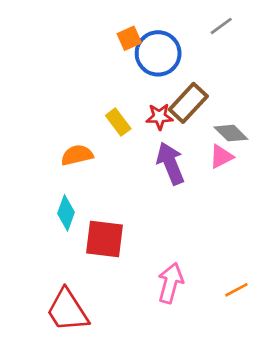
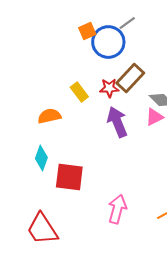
gray line: (221, 26) -> (127, 23), moved

